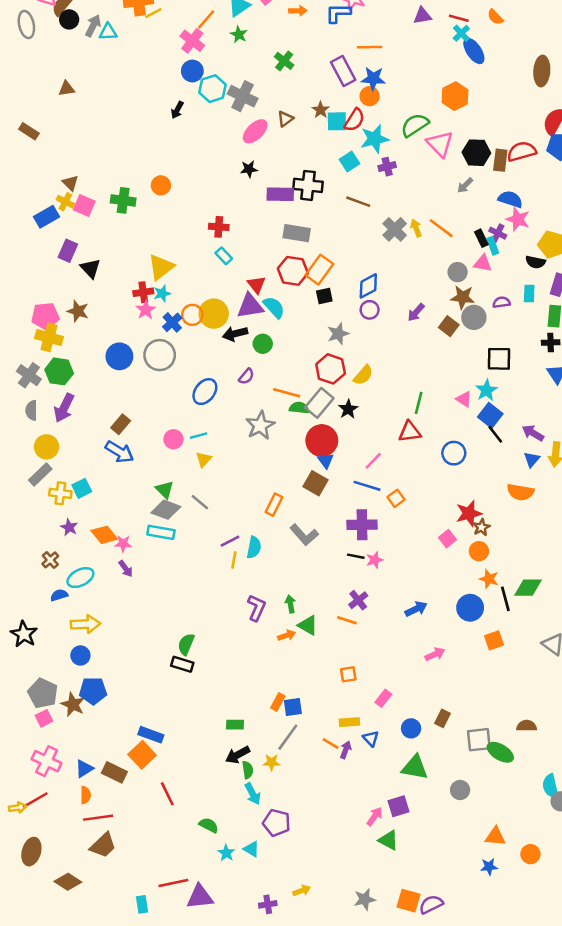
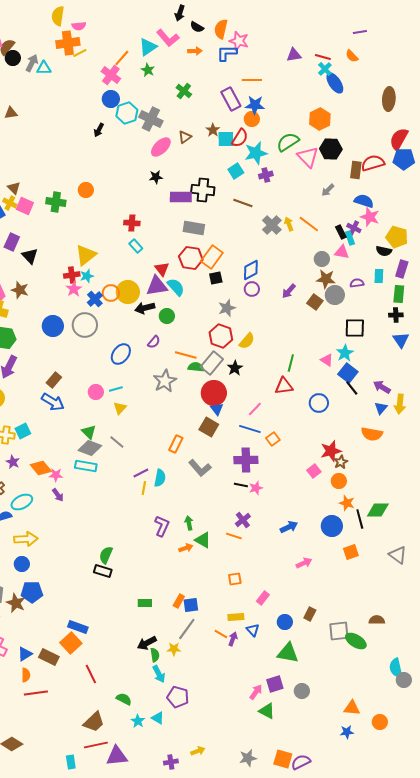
black hexagon: (476, 153) -> (331, 149), moved
green rectangle: (235, 725) -> (145, 603), moved
gray circle: (460, 790) -> (302, 691), moved
brown trapezoid: (103, 845) -> (94, 722), moved

